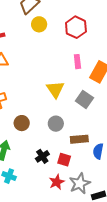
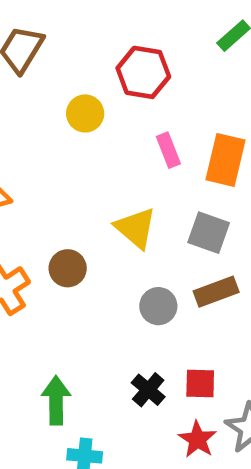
yellow circle: (39, 24) -> (85, 113), moved
brown circle: (22, 123) -> (68, 268), moved
brown rectangle: (79, 139) -> (216, 292), moved

